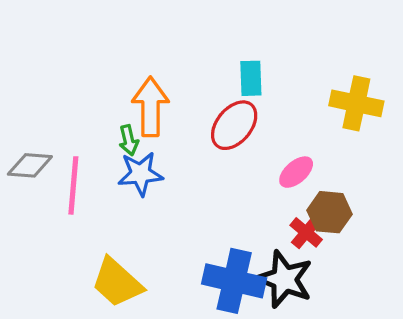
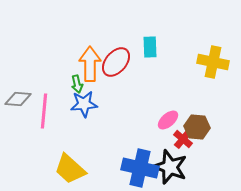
red ellipse: (234, 125) -> (116, 62), moved
pink ellipse: (296, 172) -> (168, 120), moved

